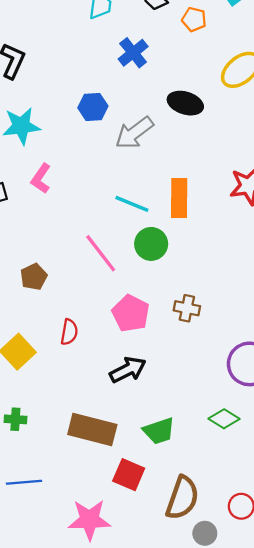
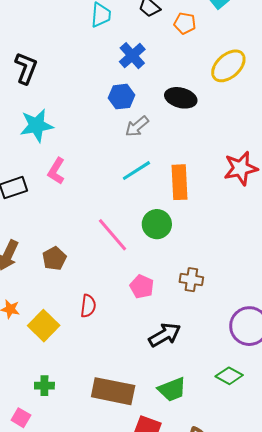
blue hexagon: (93, 107) -> (121, 97), moved
gray arrow: (134, 133) -> (137, 126), size x0.7
cyan line: (132, 204) -> (136, 171), moved, turned -52
pink pentagon: (131, 313) -> (142, 287), size x0.7
black arrow: (128, 370) -> (165, 335), moved

